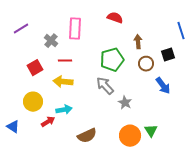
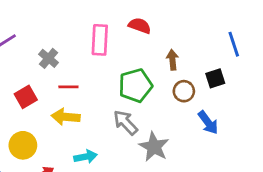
pink rectangle: (75, 29) -> (100, 40), moved
gray star: (125, 103) -> (154, 147), size x1.5
cyan arrow: (64, 110) -> (86, 157), moved

